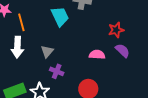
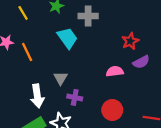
white arrow: (17, 47) -> (37, 96), moved
purple semicircle: (122, 51) -> (141, 62), turned 119

